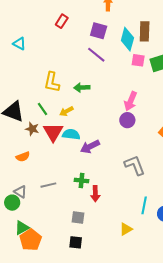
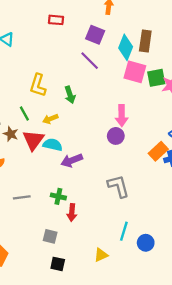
red rectangle: (62, 21) -> (56, 20), turned 56
pink square: (138, 60) -> (135, 72), size x1.5
green arrow: (82, 88) -> (70, 95), turned -112
pink arrow: (131, 101) -> (122, 116), turned -30
black square: (76, 242) -> (58, 264), moved

